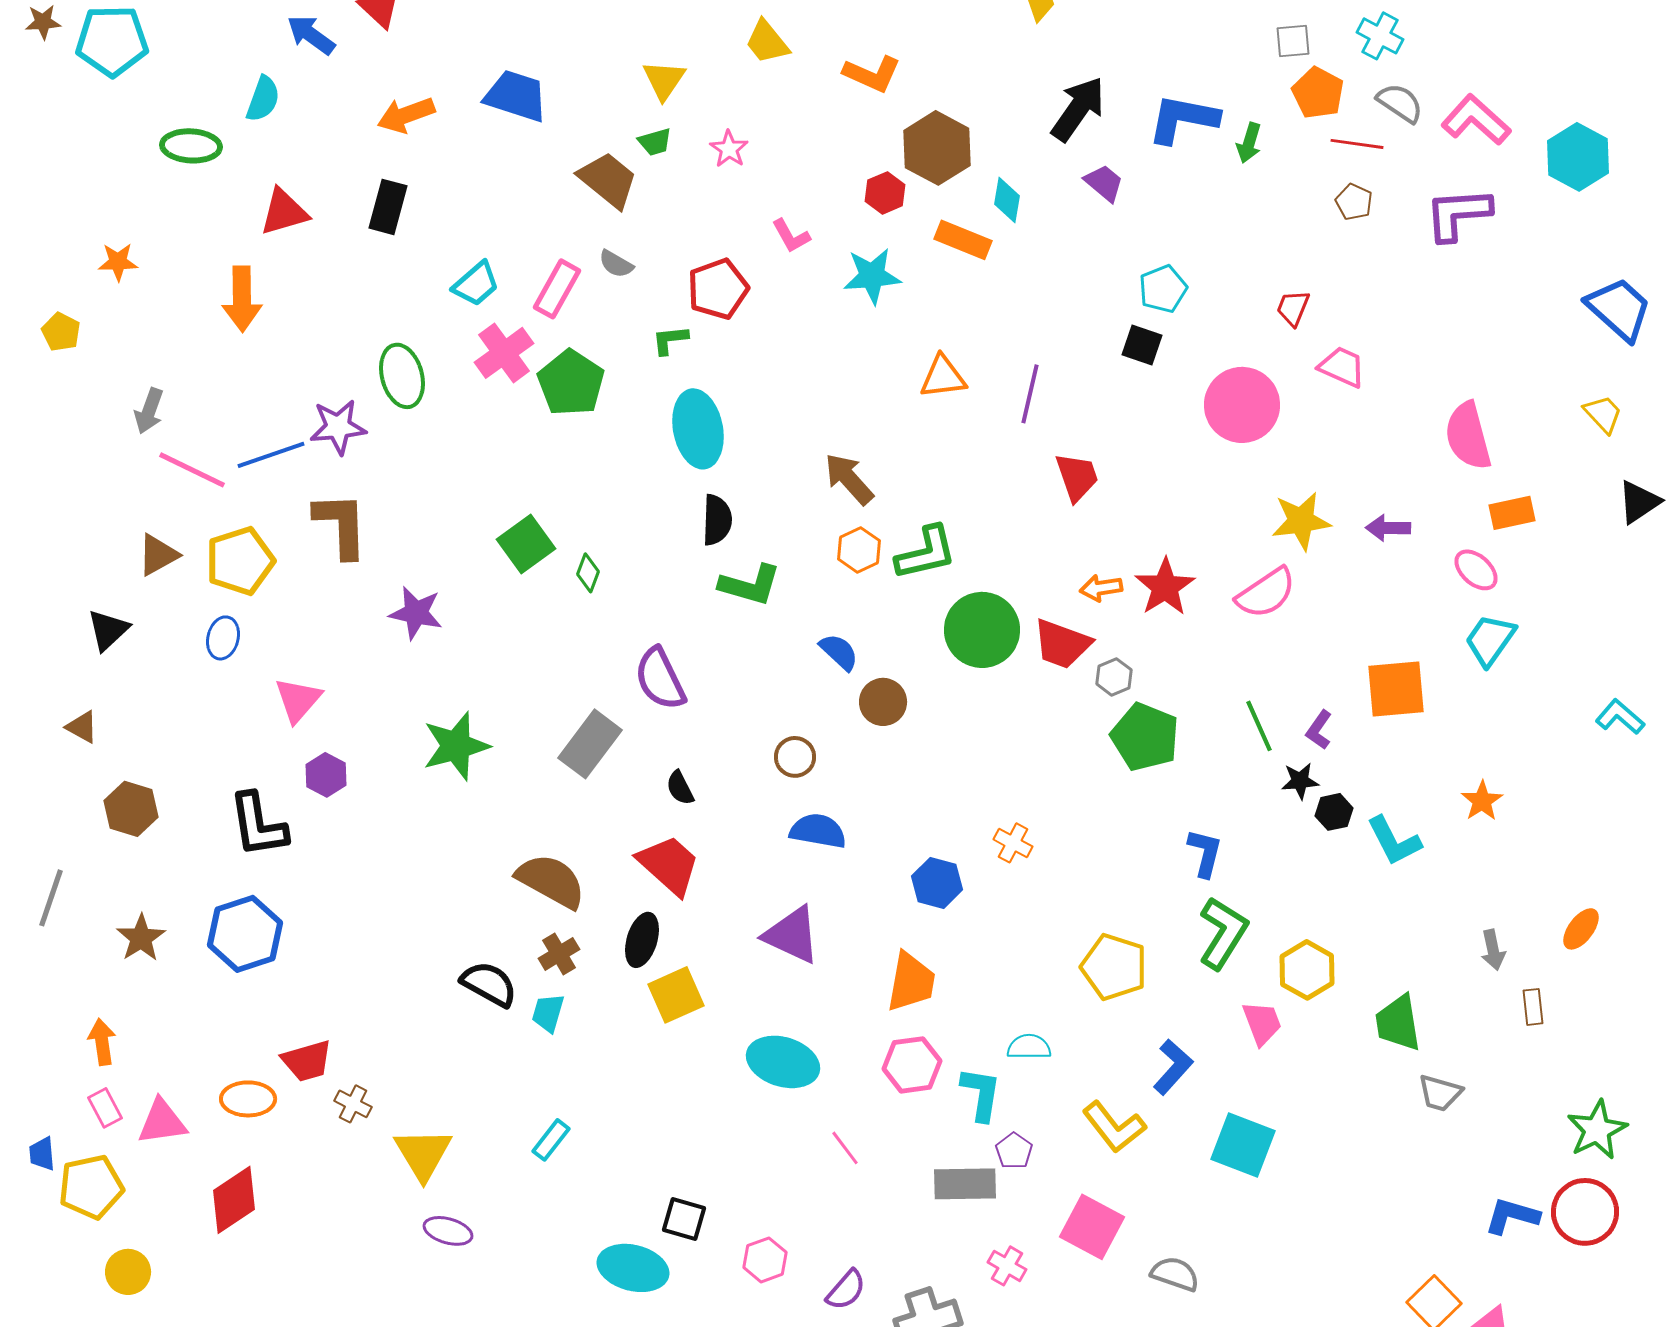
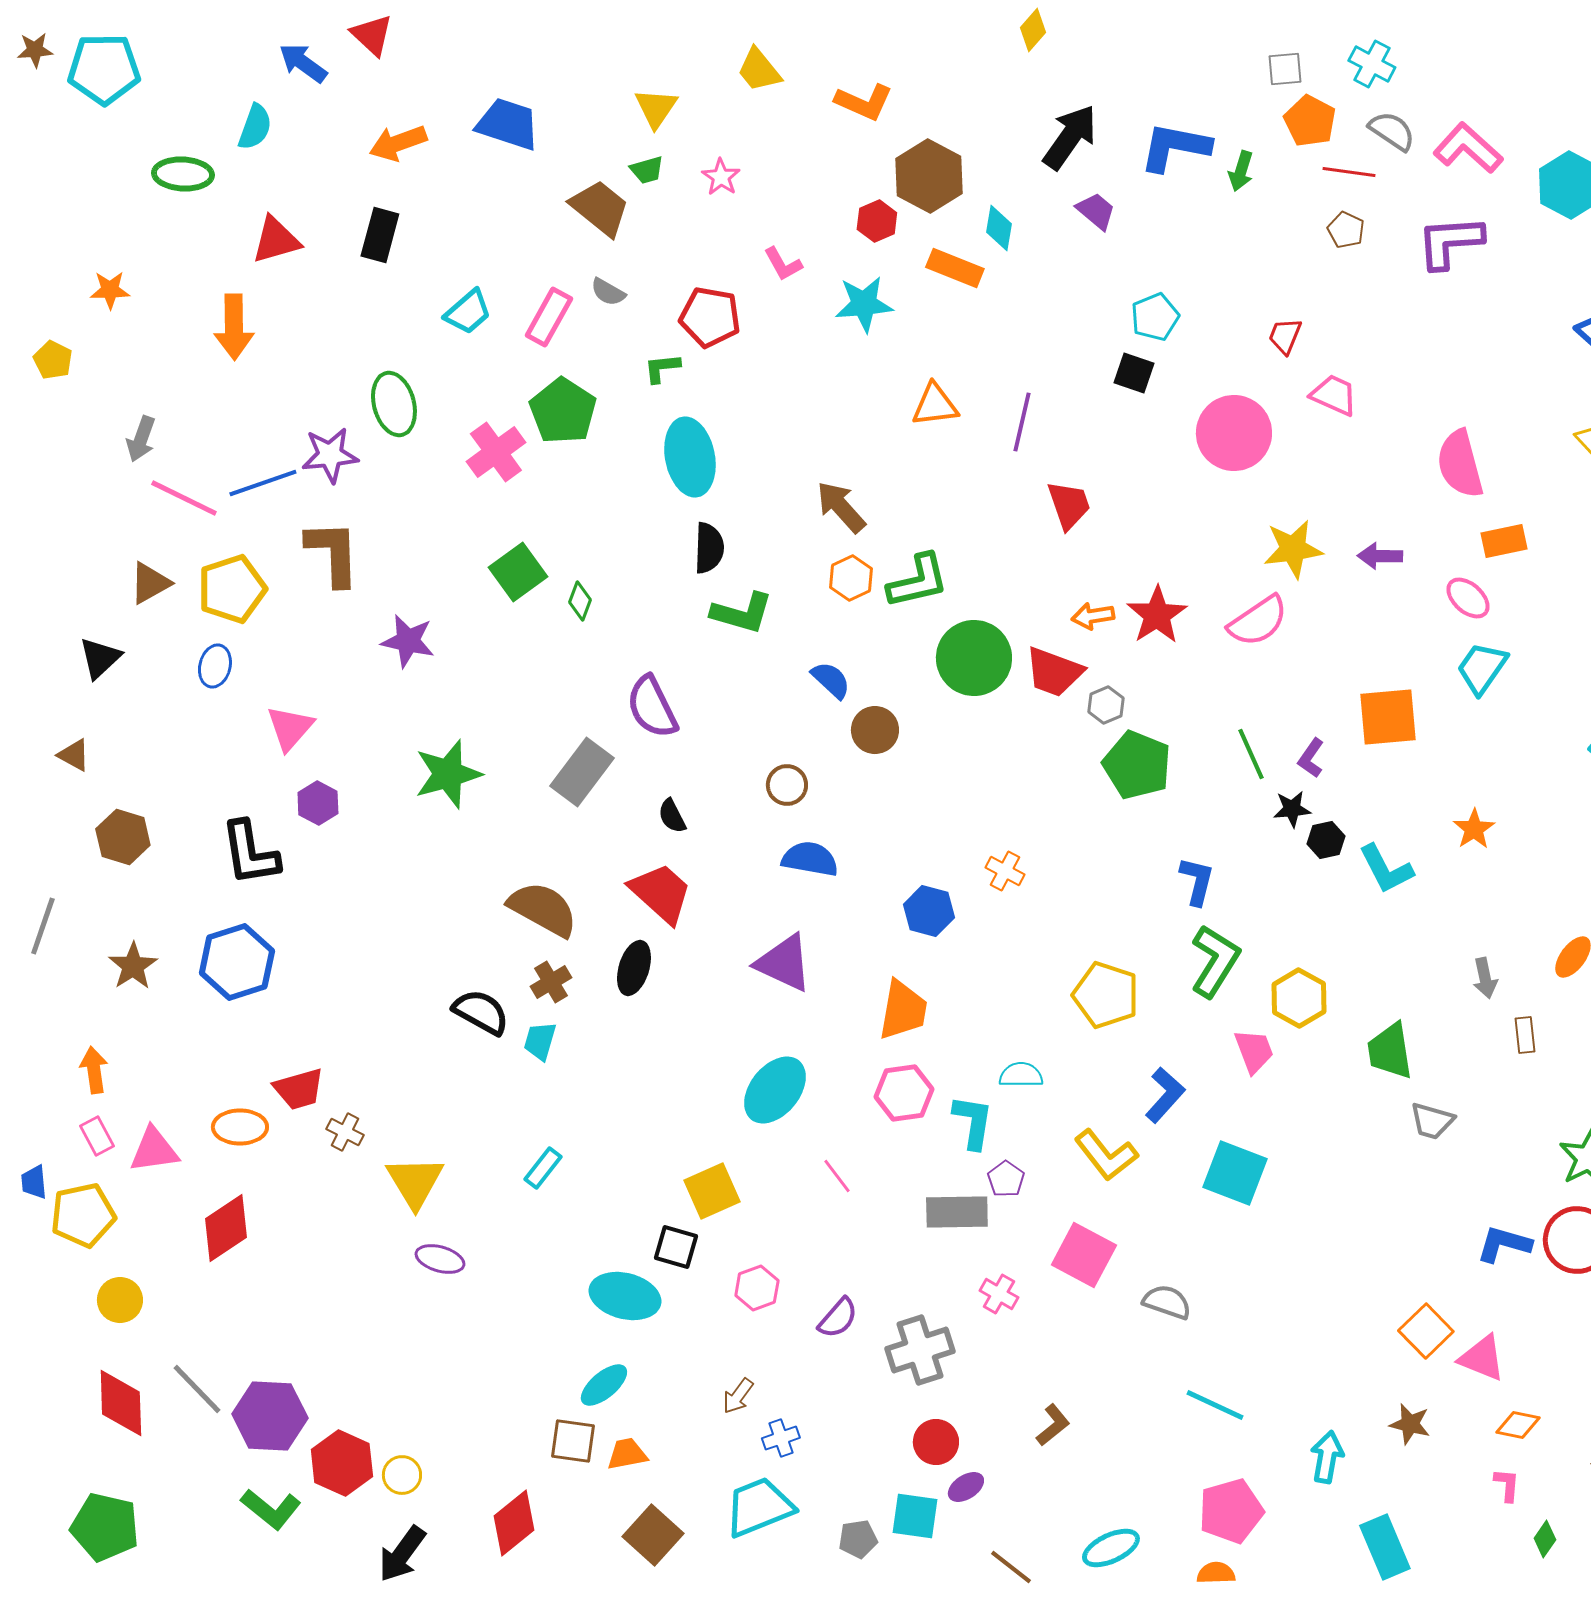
red pentagon: (718, 289) -> (710, 317), turned 30
pink cross: (504, 353) -> (496, 452), moved
yellow square: (676, 995) -> (712, 1191), moved
cyan ellipse: (783, 1062) -> (775, 1090), turned -68

